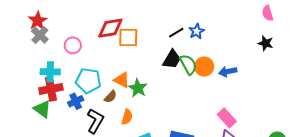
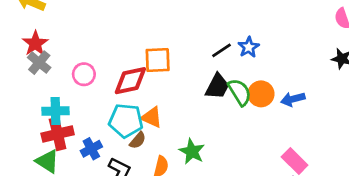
red diamond: (110, 28) -> (130, 81), moved
cyan pentagon: (88, 81) -> (126, 121), moved
green star: (138, 88) -> (192, 151), moved

